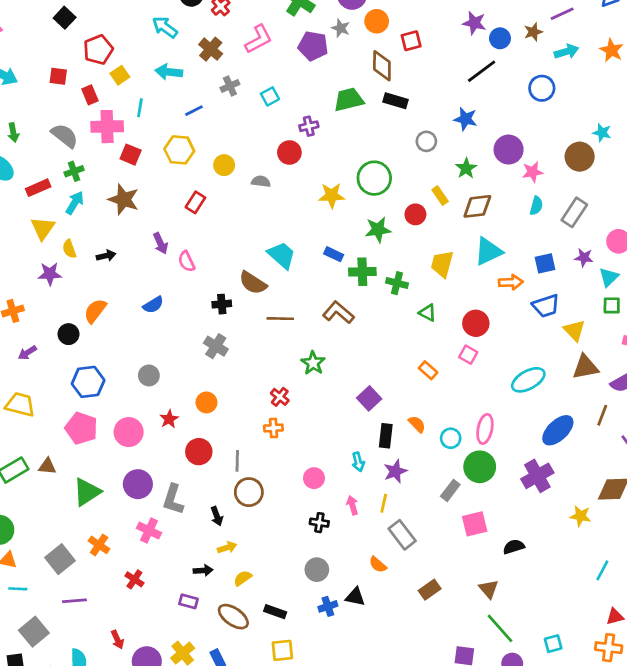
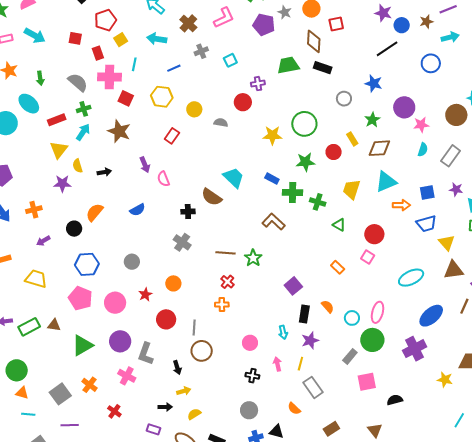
brown line: (280, 319) -> (225, 253), moved

